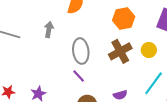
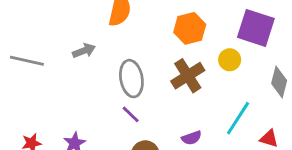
gray arrow: (49, 30) -> (84, 51), turned 63
yellow circle: (149, 50) -> (230, 60), moved

